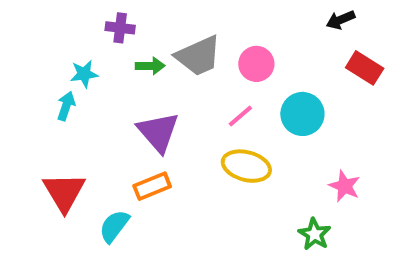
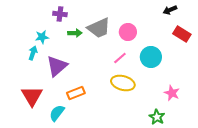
purple triangle: (158, 132) -> (57, 66), moved, turned 30

